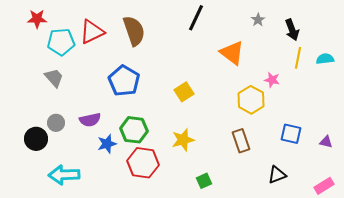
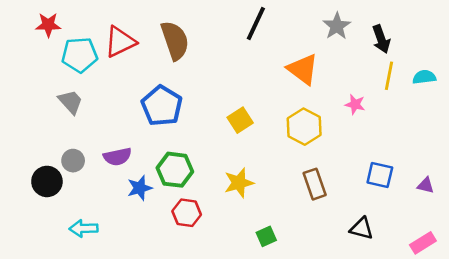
gray star: (258, 20) -> (337, 26), size x1.5
yellow hexagon: (251, 100) -> (304, 127), moved
red hexagon: (143, 163) -> (187, 213), size x0.7
cyan arrow: (64, 175) -> (84, 228), size x0.7
black triangle: (277, 175) -> (362, 228), turned 36

